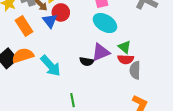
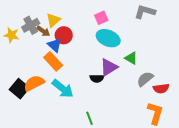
orange rectangle: (24, 26) -> (53, 61), moved
red semicircle: (126, 59) -> (161, 89), moved
gray semicircle: (135, 70) -> (145, 79), turned 60

